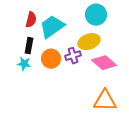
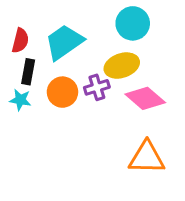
red semicircle: (31, 20) -> (20, 41), moved

